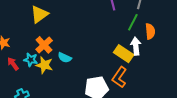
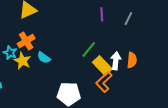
green line: (133, 22) -> (89, 49), moved
orange semicircle: (150, 31) -> (132, 60), moved
orange L-shape: (119, 77) -> (104, 82), moved

